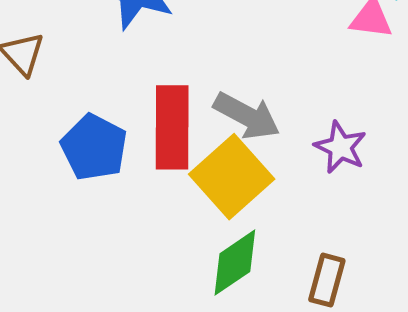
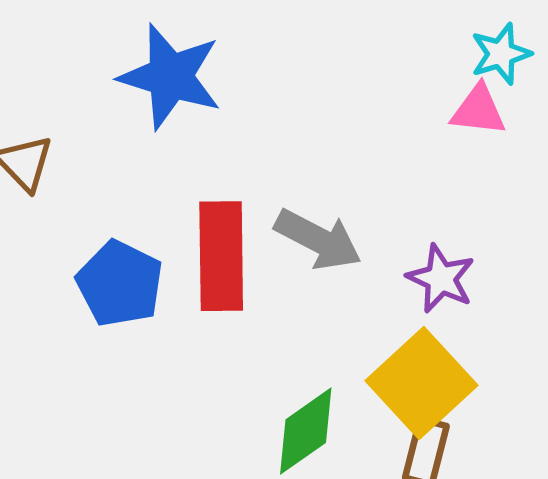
yellow square: (232, 177) -> (421, 383), moved

